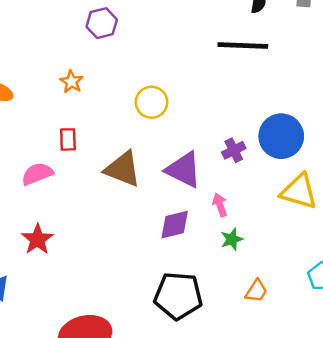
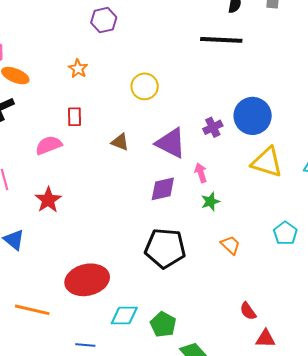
brown triangle: (123, 169) -> (120, 142), size x0.6
orange trapezoid: (256, 291) -> (230, 245), turned -80

